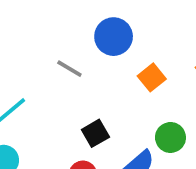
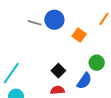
gray line: (69, 69) -> (35, 23), moved

